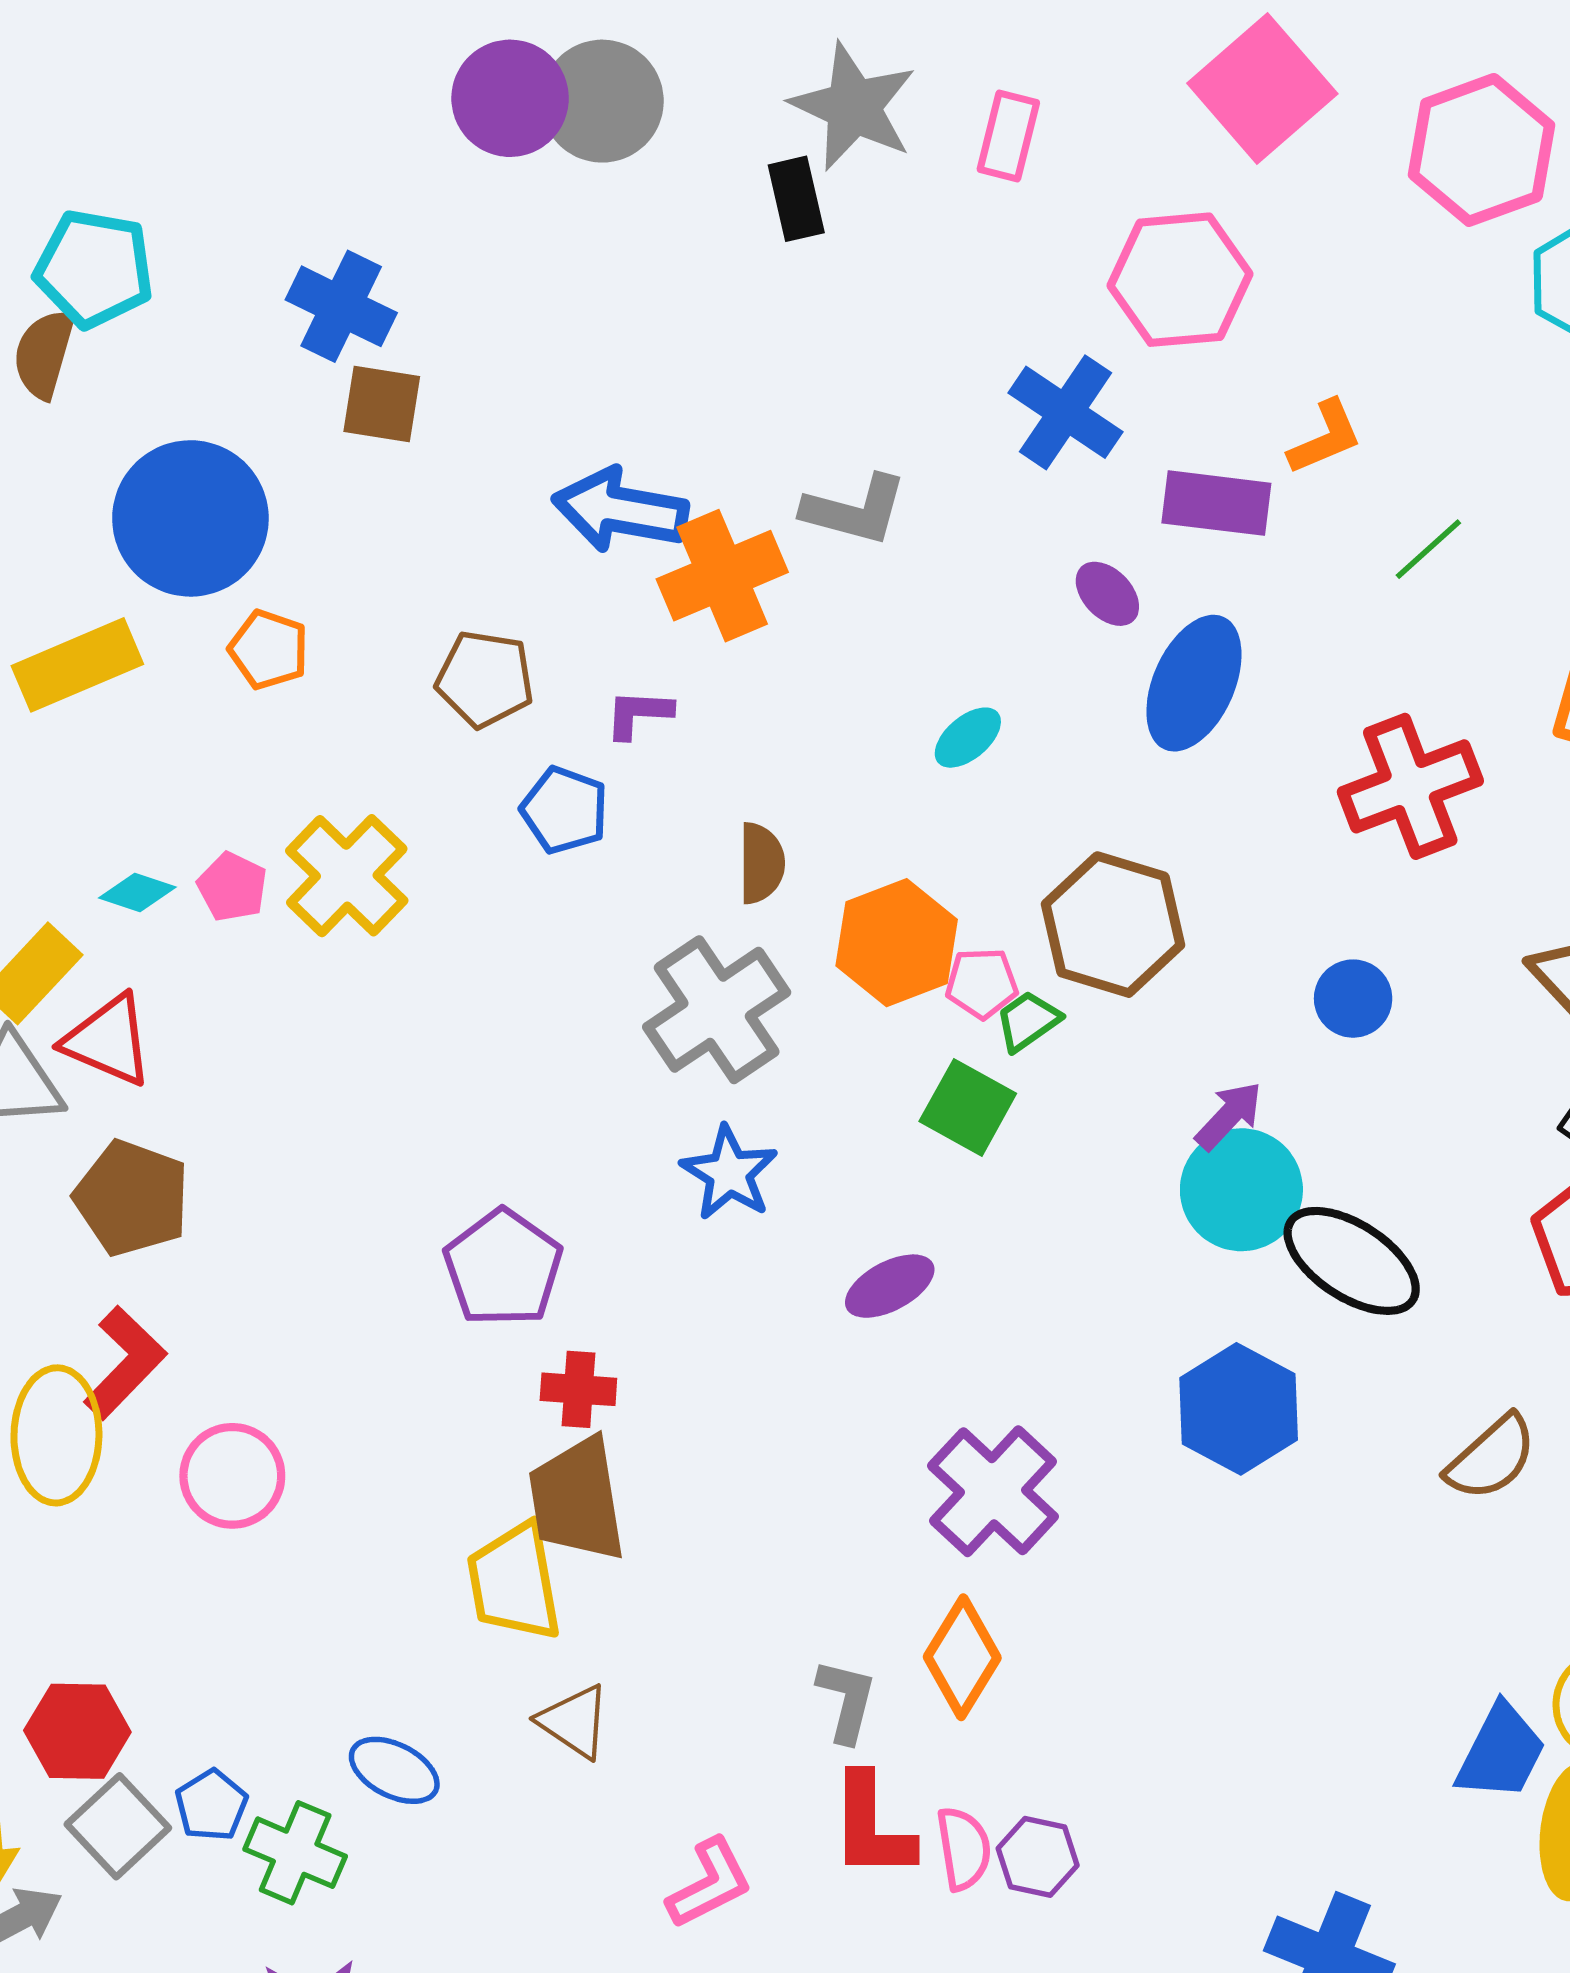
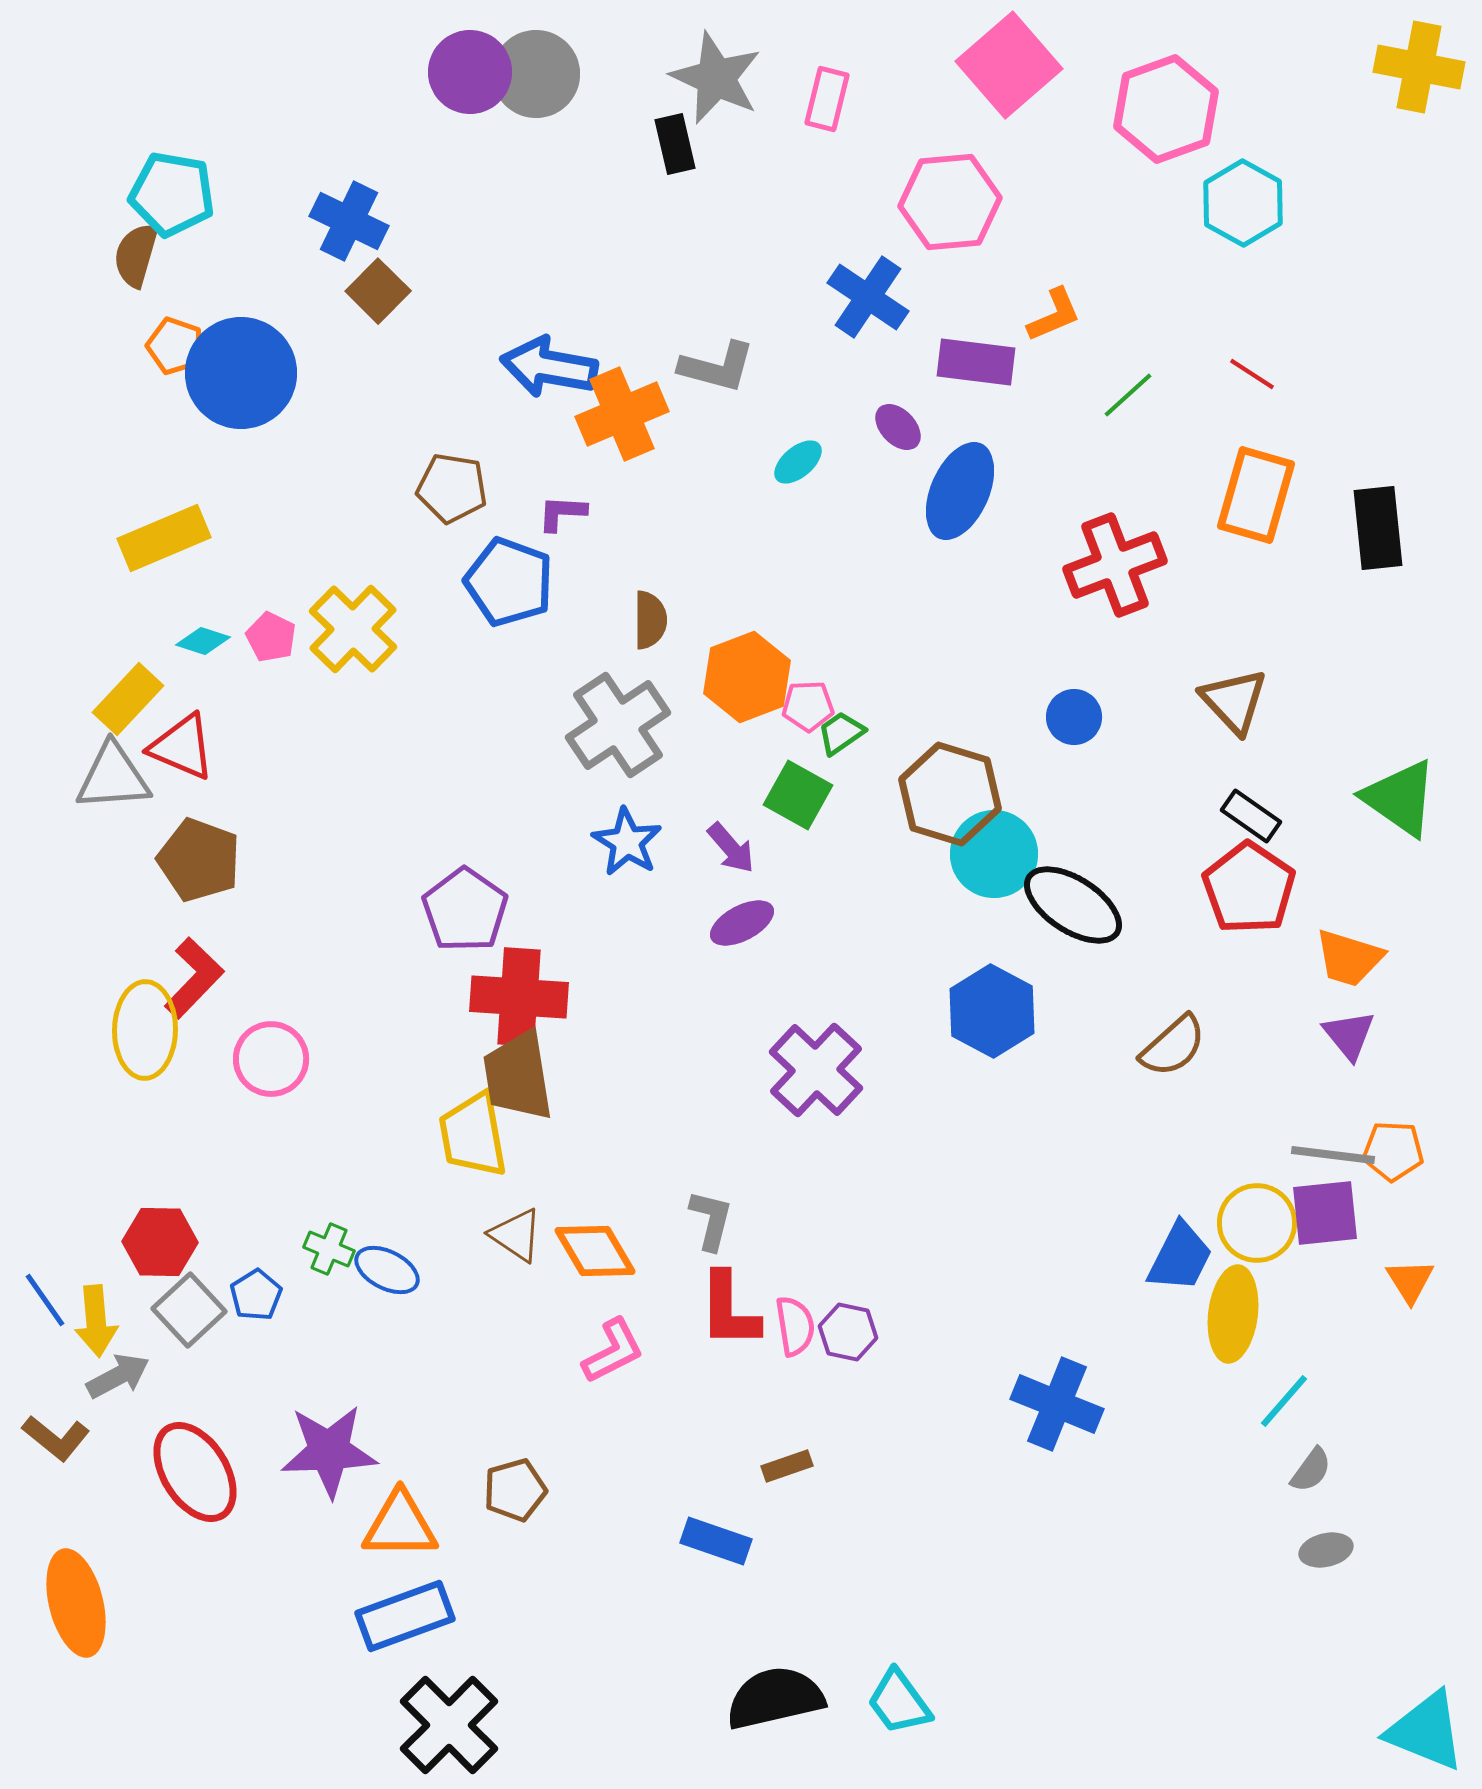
brown square: (382, 404) -> (378, 291), turned 36
orange pentagon: (269, 650) -> (175, 346), moved
yellow rectangle: (77, 665) -> (164, 538), moved
cyan ellipse: (968, 738) -> (798, 462), moved
blue pentagon: (564, 810) -> (509, 582), size x1.4
brown hexagon: (1113, 925) -> (950, 794), moved
purple arrow: (1229, 1116) -> (731, 848), moved, turned 96
red cross: (578, 1389) -> (519, 997), size x1.8
orange diamond: (962, 1657) -> (595, 1251), moved, turned -62
green cross: (295, 1853) -> (329, 1249), moved, size x0.7

